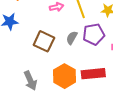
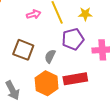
gray semicircle: (72, 38) -> (50, 56), moved

